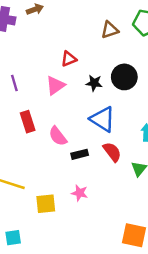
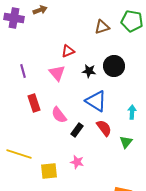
pink triangle: (55, 85) -> (57, 73), turned -36
black rectangle: (80, 154) -> (77, 130), turned -40

